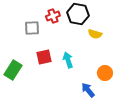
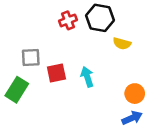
gray square: (32, 28) -> (31, 58), moved
blue arrow: (88, 90) -> (132, 118), moved, turned 105

